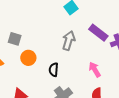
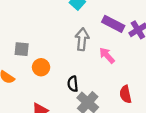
pink arrow: (95, 69) -> (107, 56), moved
black semicircle: (54, 70) -> (73, 84), moved

